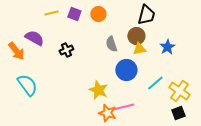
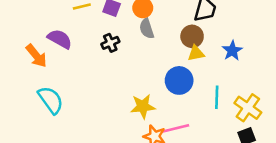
gray semicircle: (111, 44) -> (147, 29), moved
black cross: (66, 50) -> (110, 43), moved
cyan line: (155, 83) -> (217, 97), turned -48
yellow star: (98, 90) -> (143, 106), turned -30

